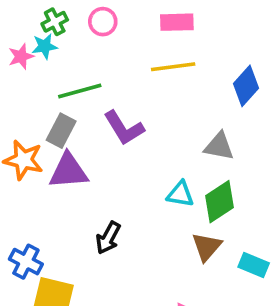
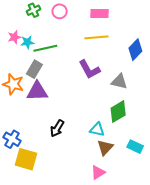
cyan star: (45, 46) -> (27, 42), moved
pink star: (21, 56) -> (14, 37), moved
purple L-shape: (124, 128) -> (89, 69), moved
cyan triangle: (180, 194) -> (97, 129), moved
brown triangle: (207, 247) -> (105, 147), moved

